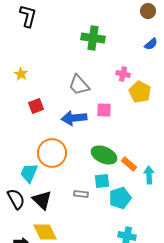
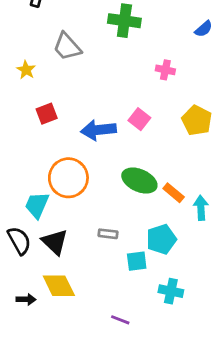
gray trapezoid: (79, 85) -> (67, 47), moved
yellow pentagon: (140, 92) -> (197, 120), moved
pink square: (104, 110) -> (139, 119), turned 35
cyan square: (102, 181) -> (137, 261), moved

